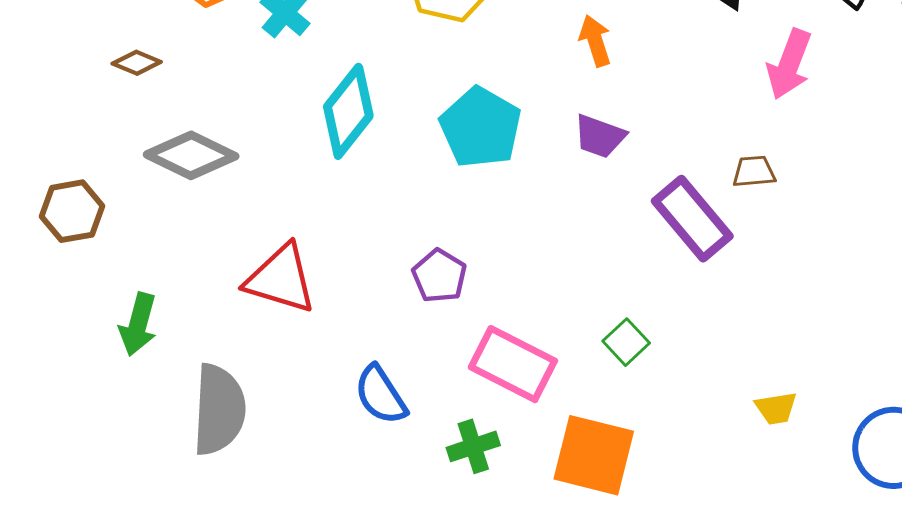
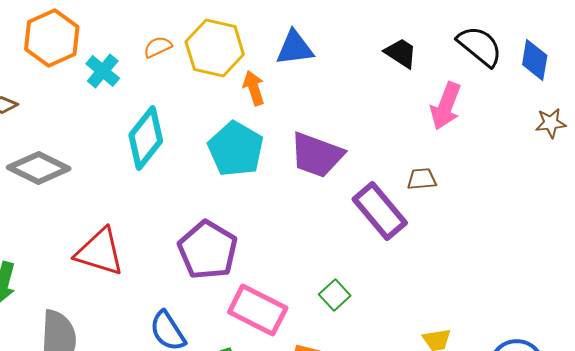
orange arrow: (595, 41) -> (254, 88), moved
purple trapezoid: (600, 136) -> (317, 155), size x1.5
purple pentagon: (439, 276) -> (208, 250), size x1.6

